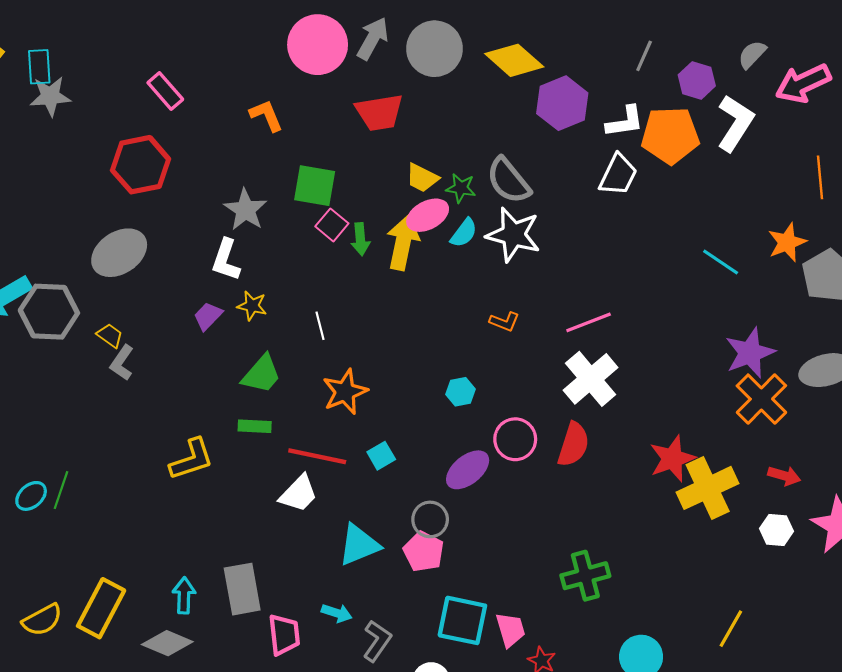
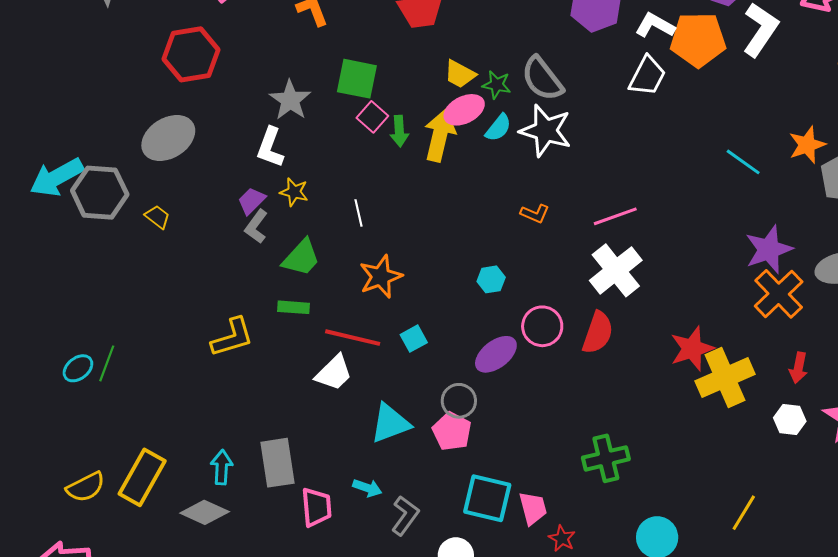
white L-shape: (625, 122) -> (655, 25), turned -144
gray L-shape: (122, 363) -> (256, 227), moved
red arrow: (784, 476) -> (798, 368), turned 84

